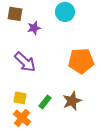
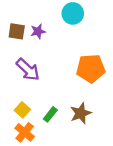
brown square: (15, 14) -> (17, 31), moved
yellow square: (20, 98) -> (22, 110), turned 32

